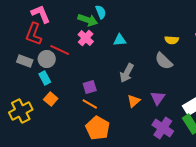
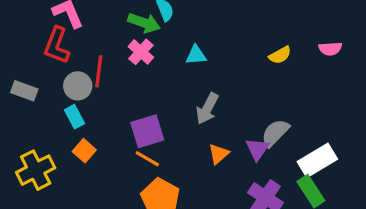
yellow semicircle: (172, 40) -> (280, 55), turned -32
red line: (60, 50) -> (99, 71), turned 72
gray rectangle: (25, 61) -> (24, 91), moved
gray semicircle: (164, 61) -> (275, 133), moved, turned 90
purple square: (90, 87) -> (147, 131), size x1.5

